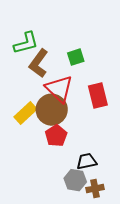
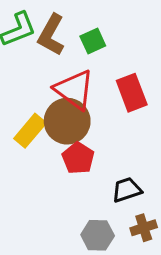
brown L-shape: (39, 63) -> (51, 35), moved
gray hexagon: (75, 180) -> (98, 235), moved

